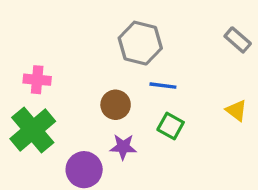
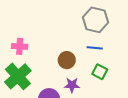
gray hexagon: (140, 43) -> (95, 20), moved

